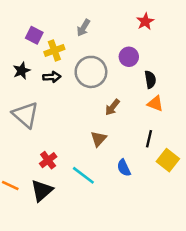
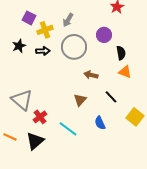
gray arrow: (83, 28) -> (68, 20), moved
brown arrow: (112, 107) -> (91, 75), turned 64
gray triangle: (25, 115) -> (22, 100), moved
black line: (149, 139) -> (111, 97), moved, turned -56

